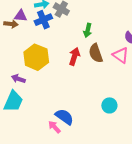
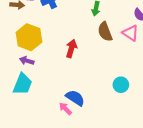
red arrow: (74, 56) -> (71, 48), moved
yellow hexagon: (36, 57) -> (29, 37), moved

